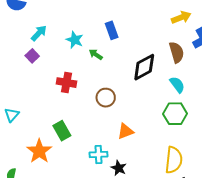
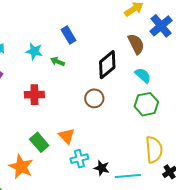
brown circle: (106, 98) -> (94, 98), moved
orange triangle: (125, 131) -> (67, 136), moved, turned -42

